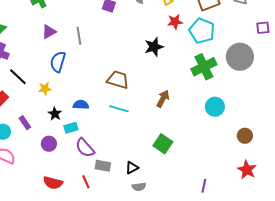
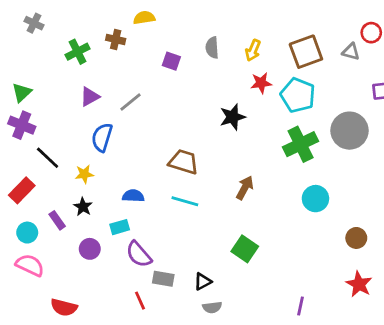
gray line: (79, 36) -> (131, 102), turned 60
black star: (55, 114) -> (83, 207), moved
red semicircle: (53, 183) -> (64, 307), moved

